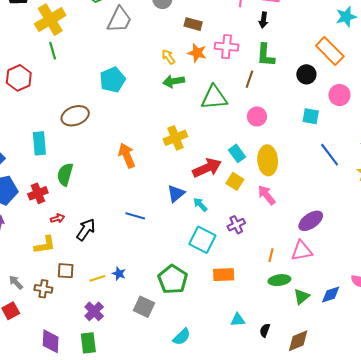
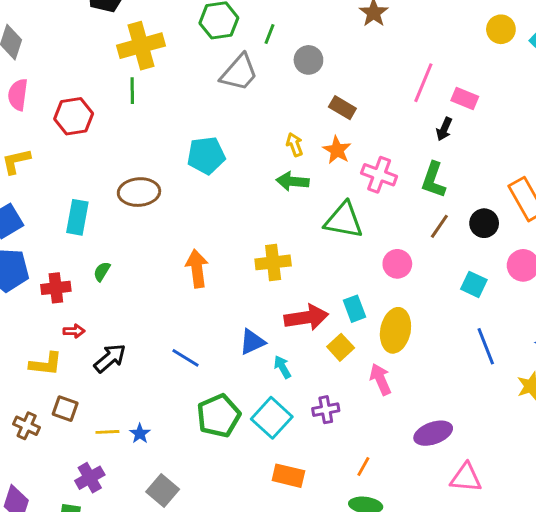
pink cross: (227, 47) -> (379, 175), moved
brown line: (249, 79) -> (439, 226), moved
green semicircle: (65, 174) -> (102, 271), size x0.6
pink triangle: (302, 251) -> (466, 478), moved
green pentagon: (173, 279) -> (219, 416), moved

